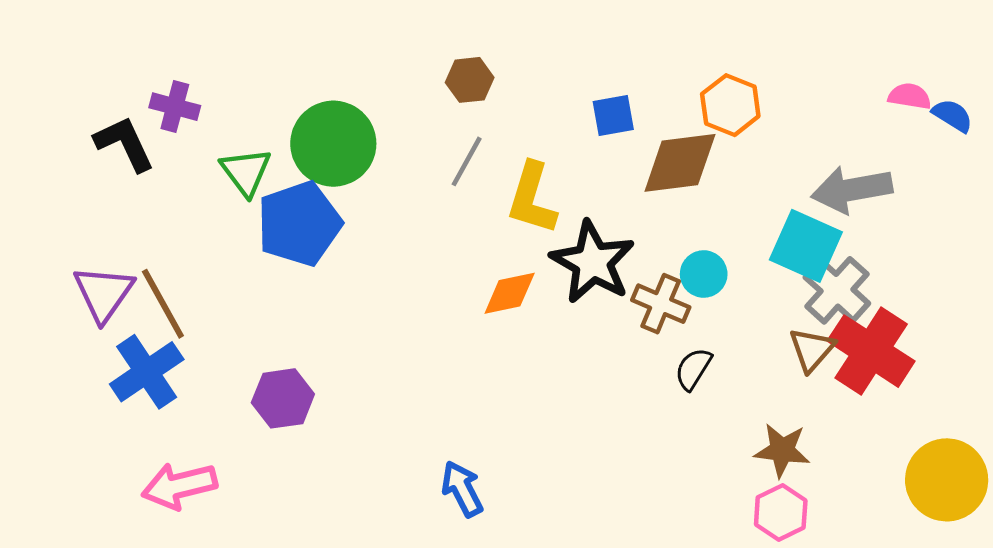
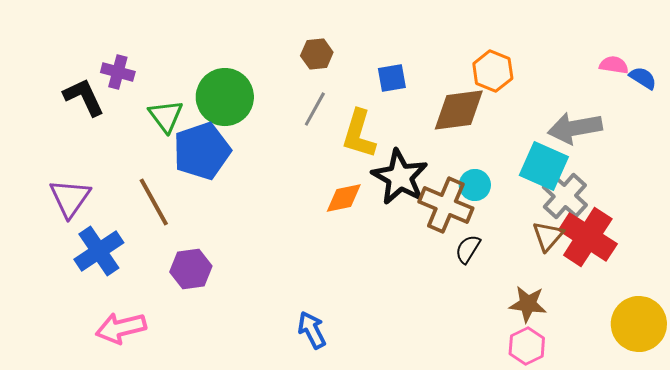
blue square: (613, 115) -> (392, 78), moved
brown line: (163, 304) -> (154, 202), moved
brown cross: (661, 304) -> (446, 205), size x1.4

